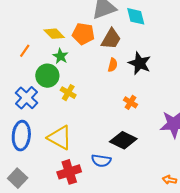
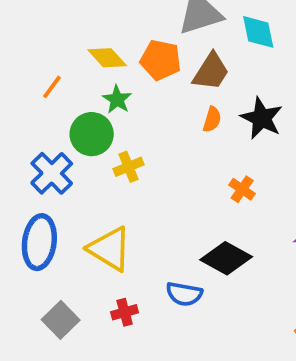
yellow cross: (68, 93) -> (129, 167), turned 35
red cross: (69, 172) -> (125, 312), size x0.6
gray square: (18, 178) -> (61, 320), moved

